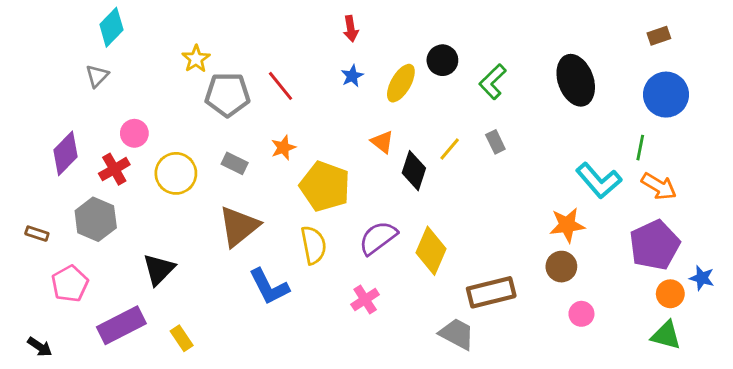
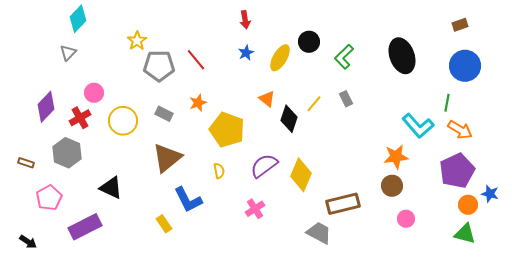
yellow semicircle: (313, 245) -> (219, 171), size x0.6
black triangle: (159, 269) -> (111, 188), turned -50
yellow rectangle: (182, 338) -> (164, 224), moved

